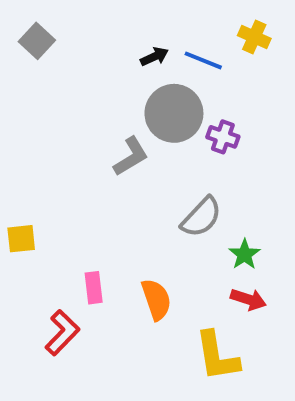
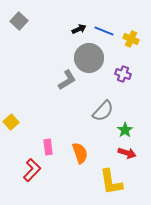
yellow cross: (254, 37) -> (131, 39), moved
purple cross: (223, 137) -> (123, 74), moved
yellow square: (21, 239) -> (11, 122), turned -35

